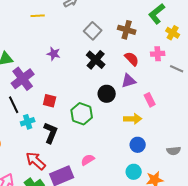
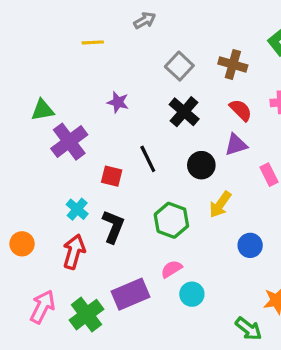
black line: (14, 105) -> (148, 159), moved
green hexagon: (82, 114) -> (171, 220), moved
yellow arrow: (133, 119) -> (220, 204), moved, turned 126
cyan cross: (28, 122) -> (77, 209), turned -32
red arrow: (36, 161) -> (74, 252), moved, turned 65
cyan circle: (134, 172) -> (192, 294), moved

